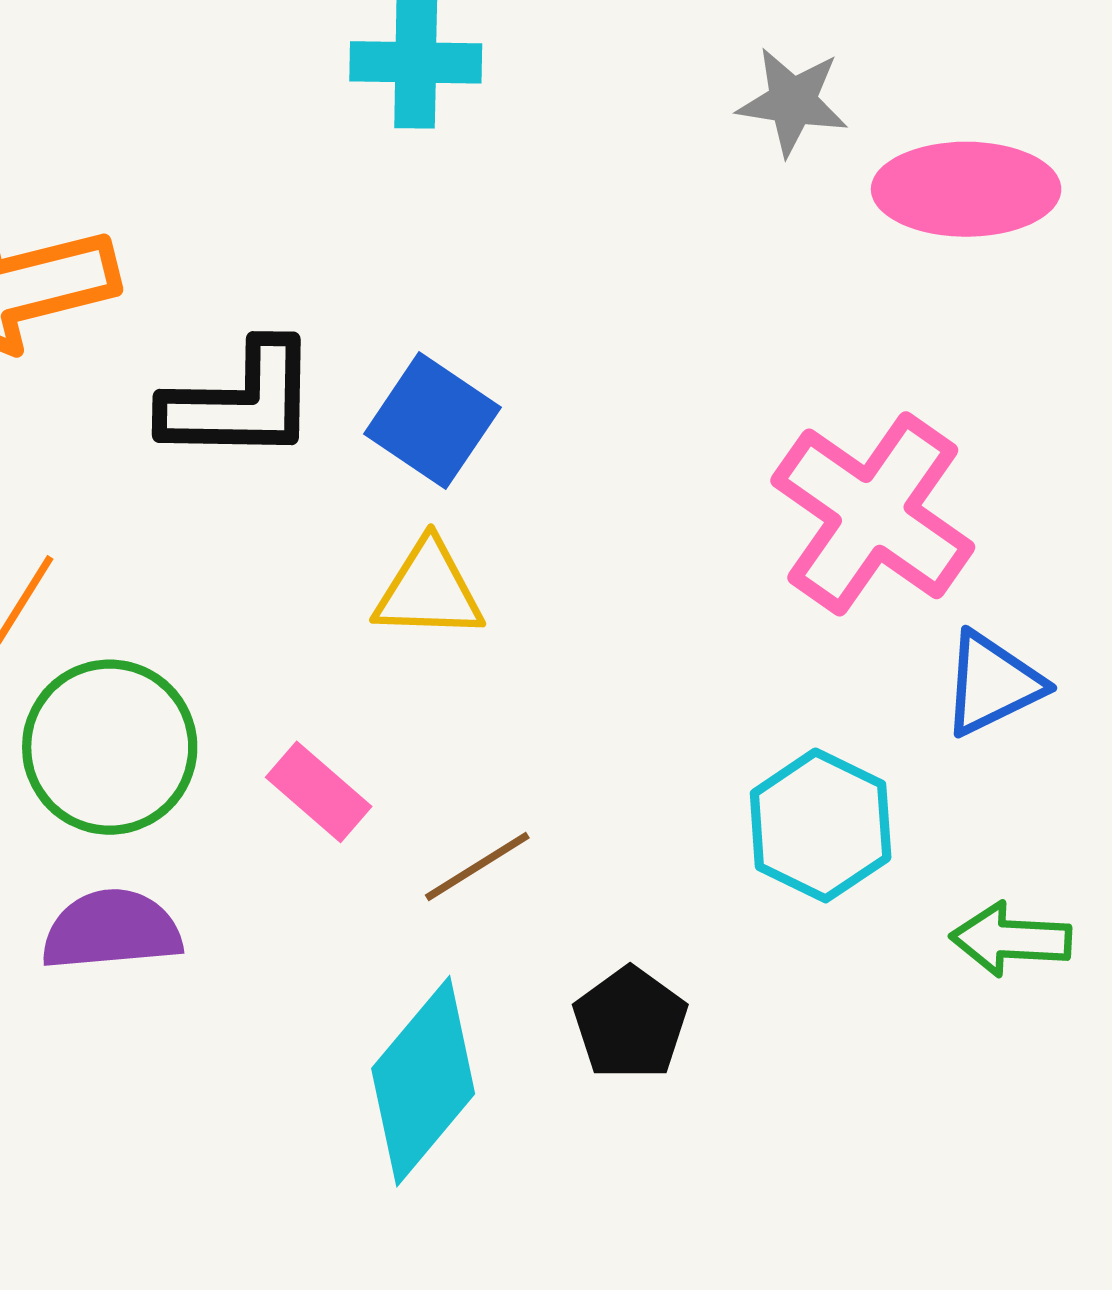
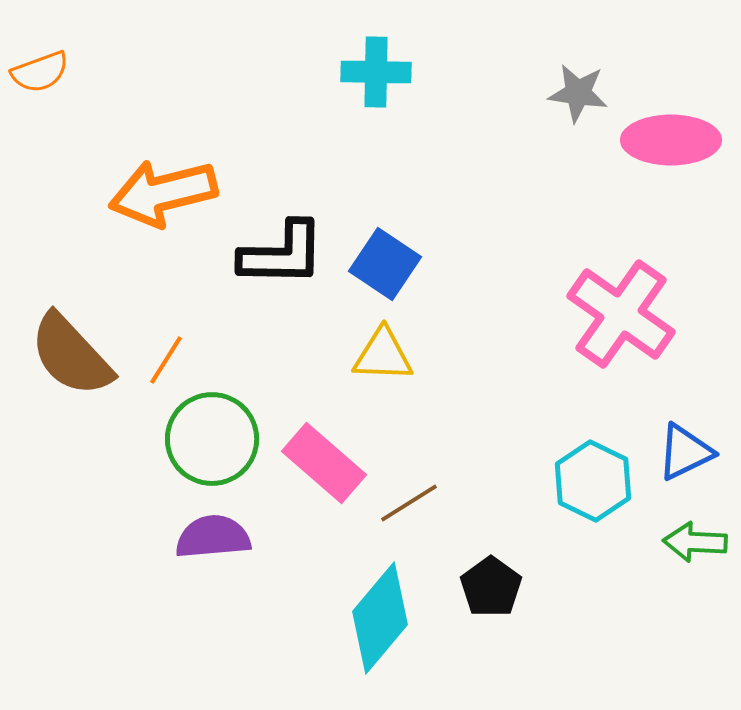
blue triangle: (992, 684) -> (685, 452), moved
pink rectangle: (319, 792) -> (324, 463), size x1.5

